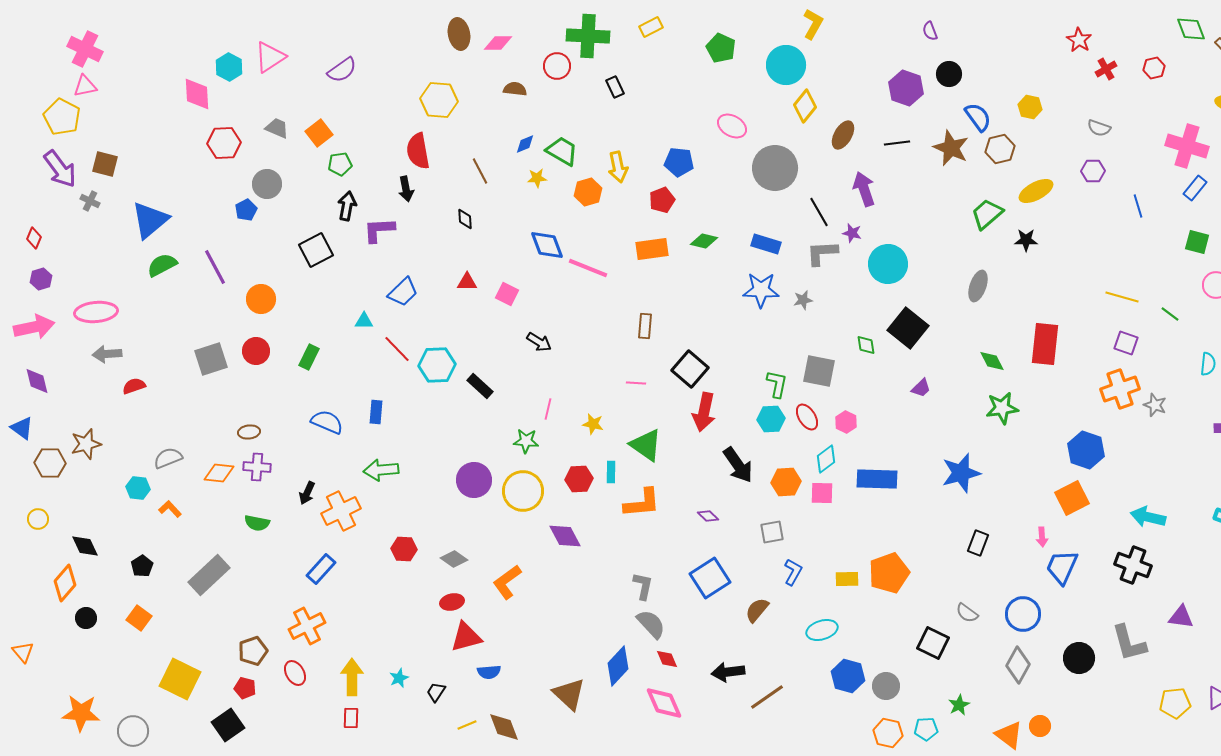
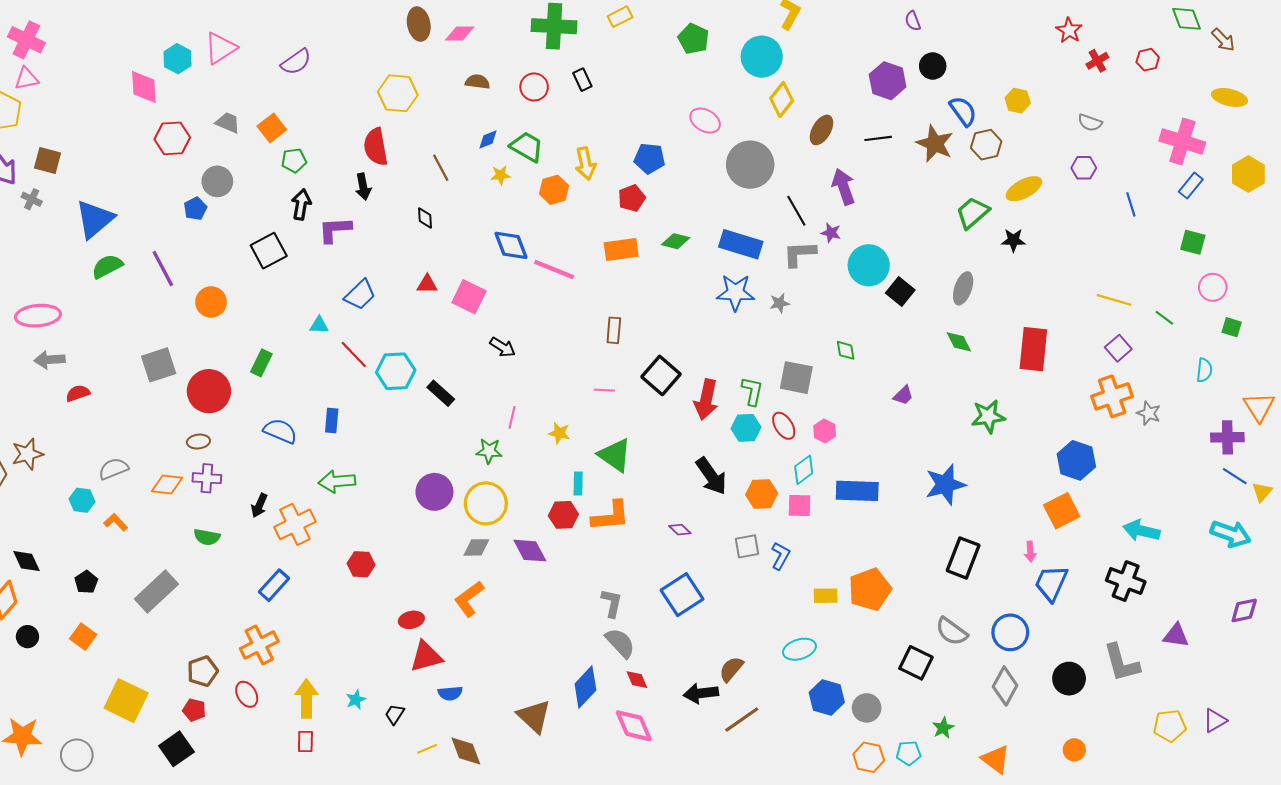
red circle: (557, 66) -> (534, 87), moved
blue rectangle: (766, 244) -> (741, 244), size x1.4
pink square: (507, 294) -> (469, 297), size x1.4
black square: (908, 328) -> (900, 292), moved, size x0.7
purple square: (1126, 343) -> (1118, 348), turned 30
red circle: (256, 351) -> (209, 391), moved, size x1.5
green diamond: (992, 361) -> (959, 342), moved
red arrow: (704, 412) -> (706, 400), moved
red hexagon: (579, 479) -> (563, 515), moved
black rectangle: (978, 543) -> (963, 558), size x1.5
gray diamond: (454, 559) -> (476, 547), moved, turned -36
blue L-shape: (793, 572) -> (781, 556), moved
brown semicircle: (757, 610) -> (731, 669), moved
gray semicircle: (967, 613) -> (952, 631), size x1.4
orange circle: (1040, 726) -> (1074, 750), moved

